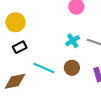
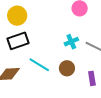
black rectangle: (20, 47) -> (18, 41), size x1.5

